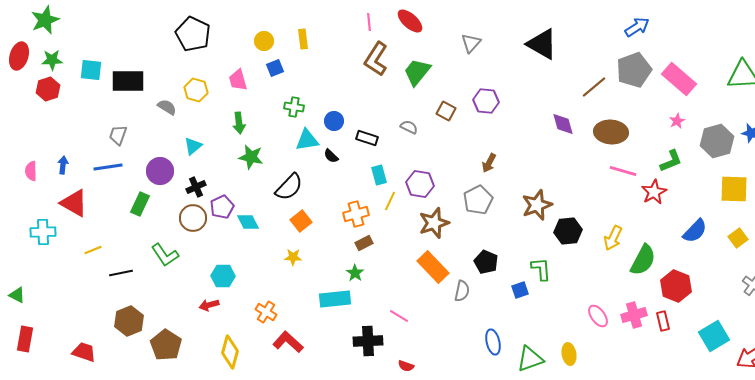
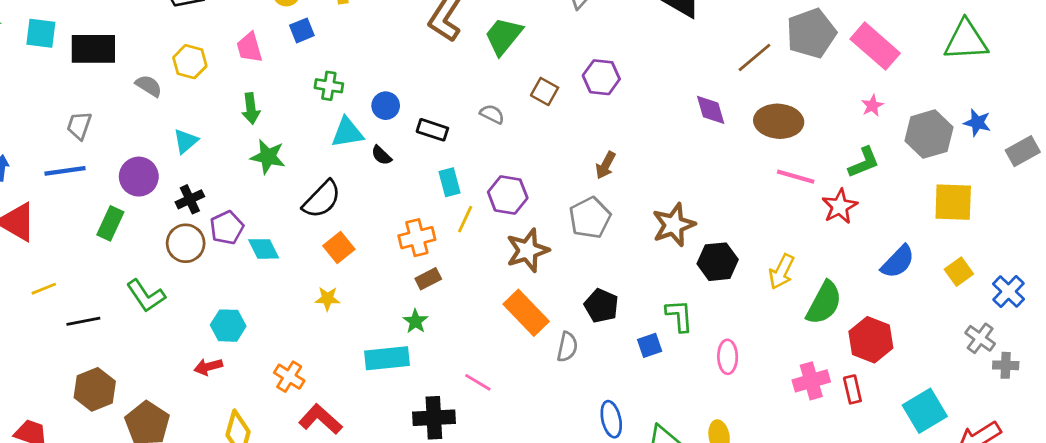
pink ellipse: (598, 316) -> (728, 357), moved, turned 35

